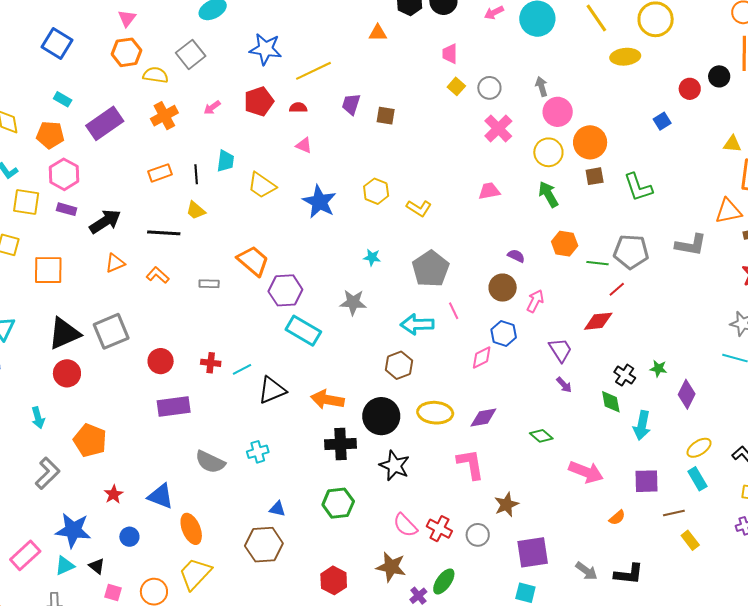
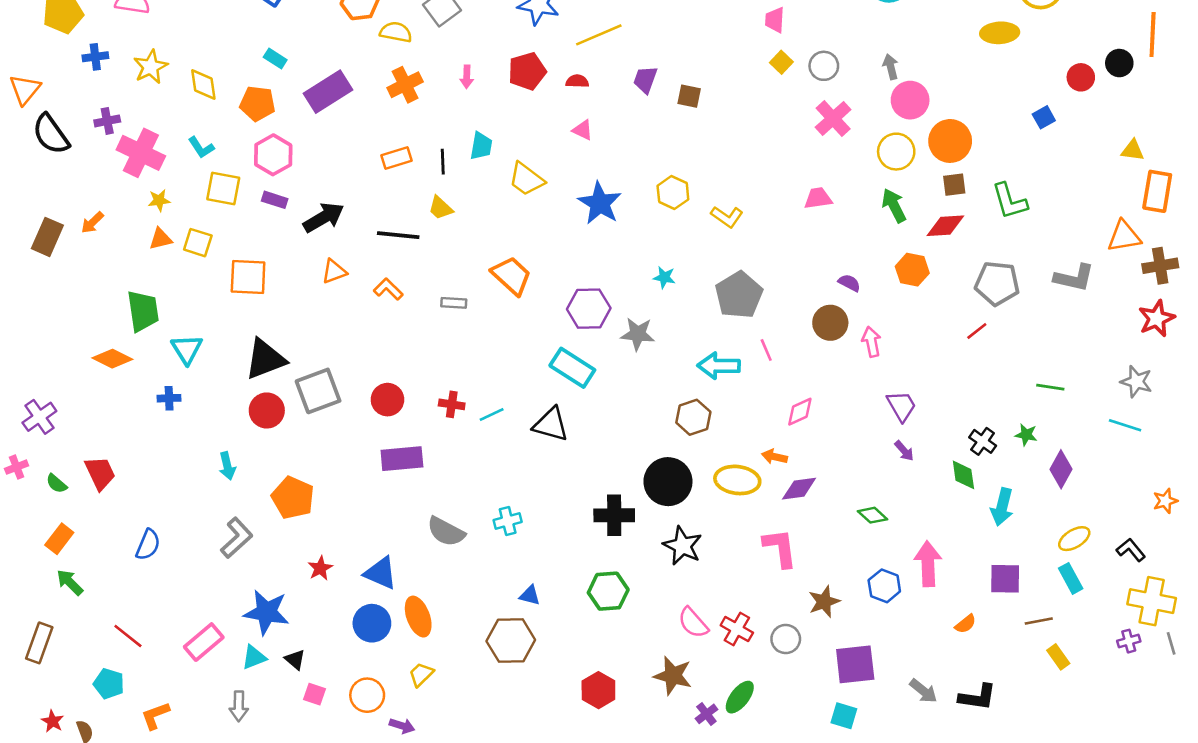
pink arrow: (212, 107) -> (467, 77), turned -54
green line: (598, 263) -> (1050, 387), moved
purple hexagon: (285, 290) -> (589, 309), moved
pink arrow: (535, 301) -> (872, 342), turned -40
red diamond: (598, 321) -> (945, 226), moved
gray square: (111, 331) -> (318, 391), moved
blue hexagon: (504, 334) -> (884, 586), moved
black triangle: (272, 390) -> (551, 424), moved, turned 36
orange arrow: (327, 400) -> (774, 457), moved, size x0.6
pink arrow: (586, 472) -> (928, 564), turned -116
blue circle: (129, 537) -> (372, 623), moved, size x1.5
yellow trapezoid: (195, 574) -> (421, 674), size x0.6

